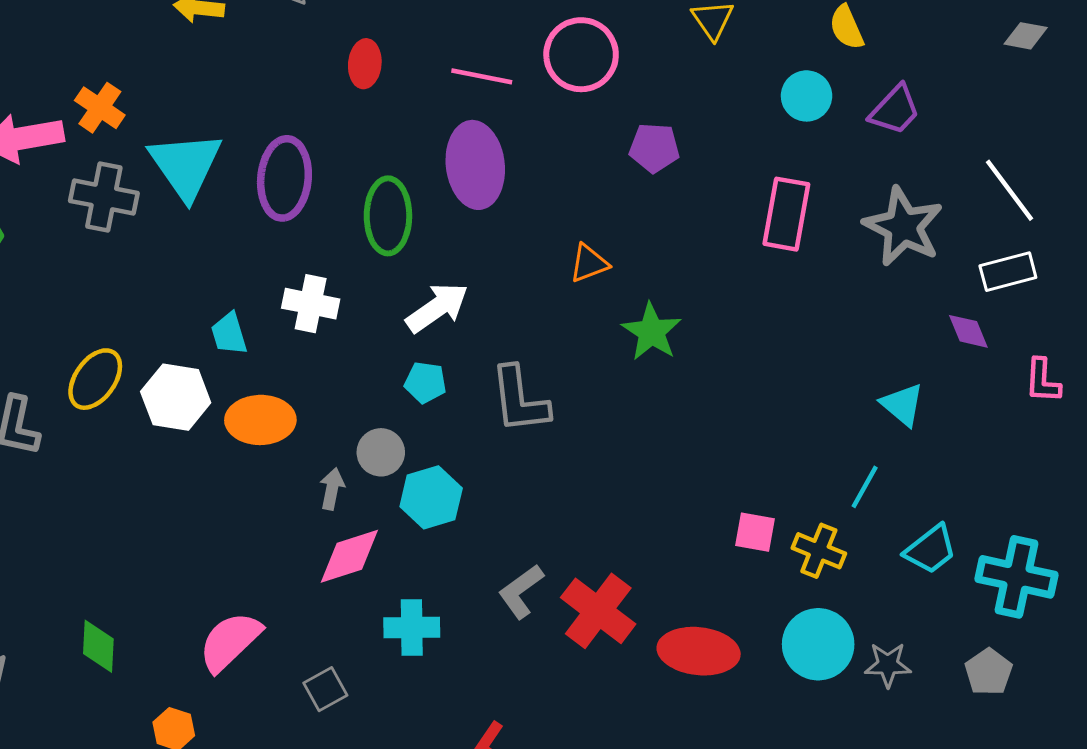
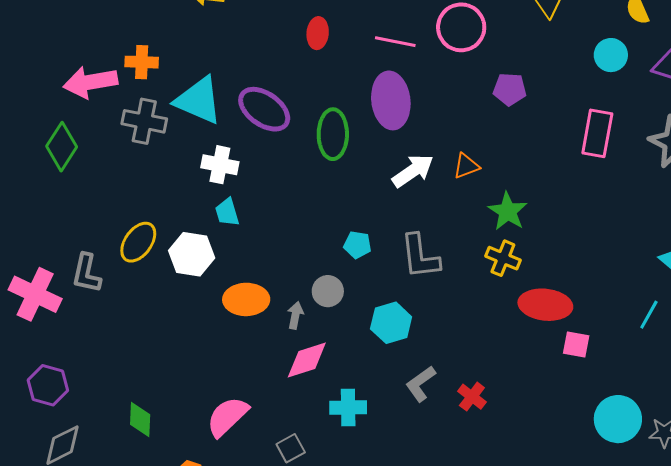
orange cross: (100, 108) -> (142, 62), turned -32
cyan triangle: (186, 165) -> (199, 100), turned -32
purple ellipse: (284, 178) -> (264, 109), turned -60
white cross: (311, 304) -> (220, 165), moved
white arrow: (437, 308) -> (413, 171), moved
orange ellipse: (260, 420) -> (246, 299), moved
cyan hexagon: (431, 497) -> (391, 323), moved
yellow cross: (819, 551) -> (503, 258), moved
red cross: (598, 611) -> (472, 397), size x0.6
red ellipse: (699, 651) -> (545, 305), moved

